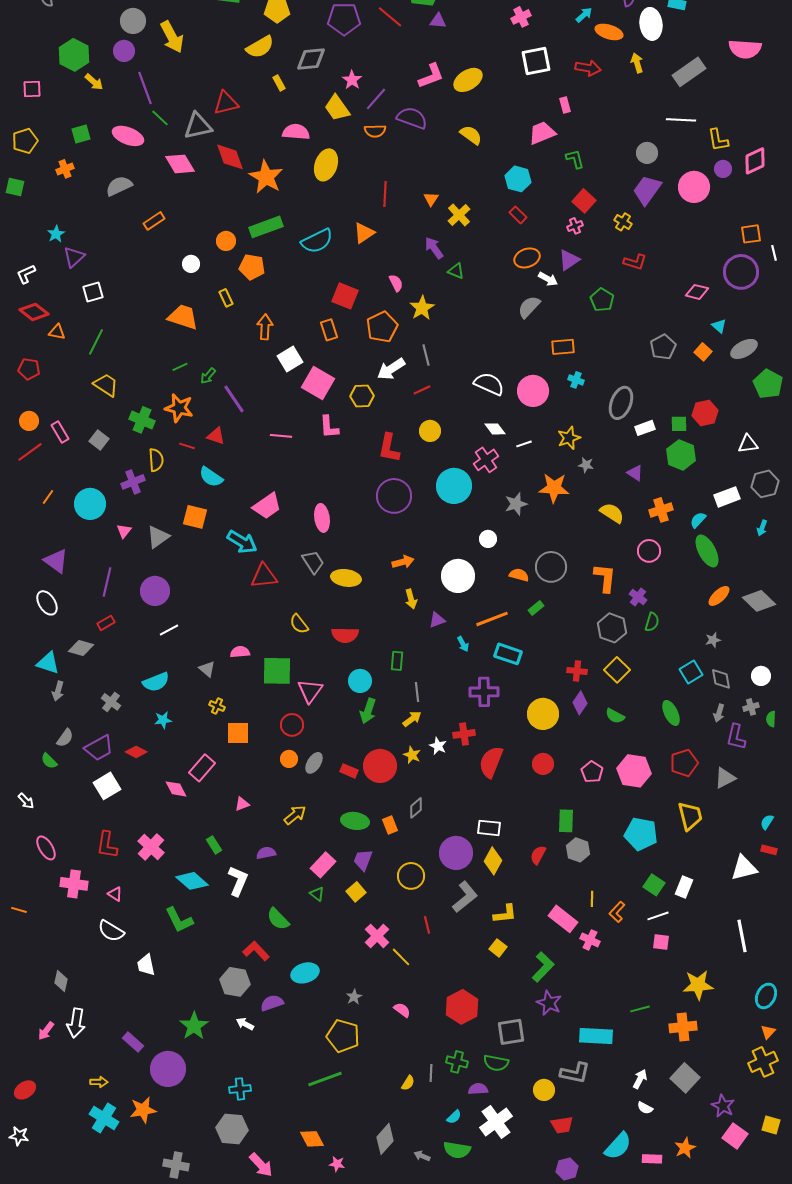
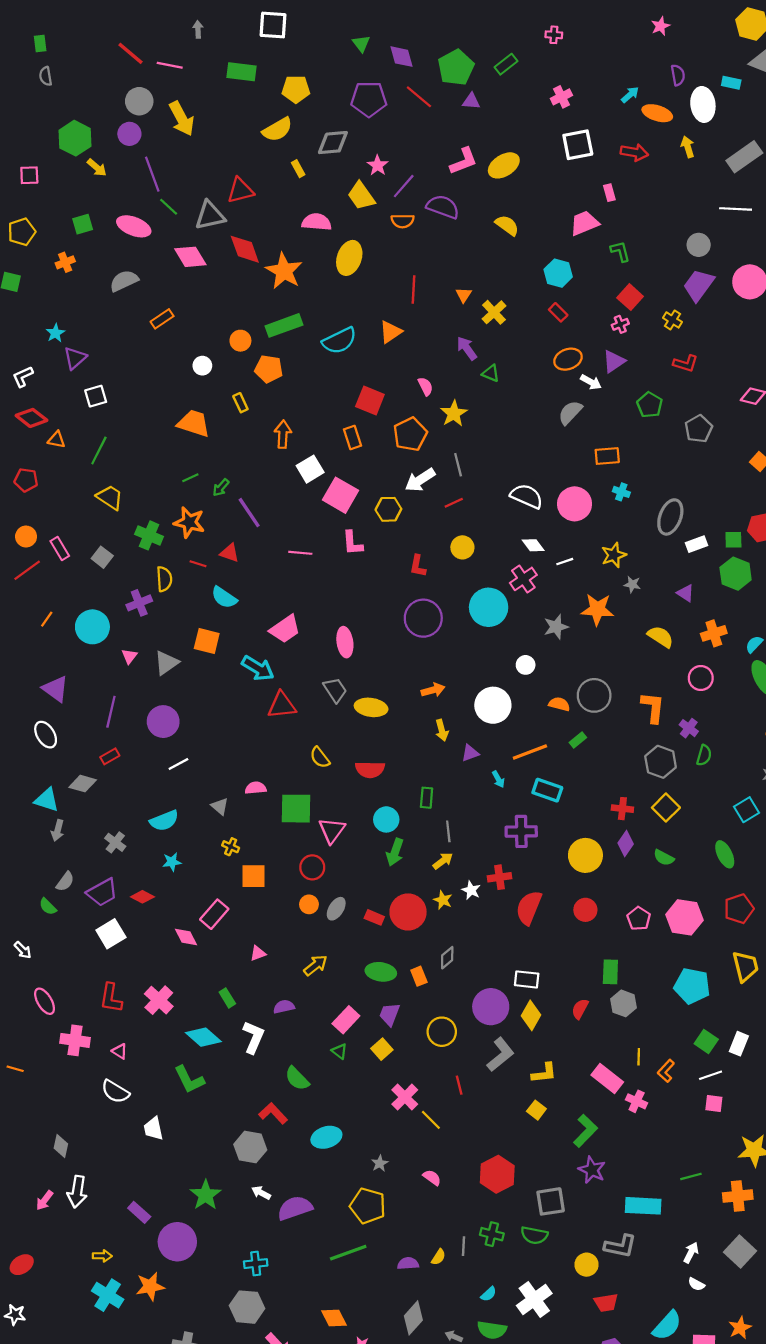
gray pentagon: (663, 347) -> (699, 429), moved
red L-shape: (389, 448) -> (418, 566), size x0.7
purple semicircle: (272, 1003) -> (295, 1208), moved, size x1.4
purple semicircle: (478, 1089) -> (408, 1264), moved

